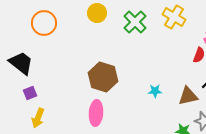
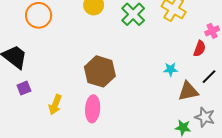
cyan star: (155, 91) -> (171, 69), moved
yellow arrow: (38, 118) -> (55, 105), moved

